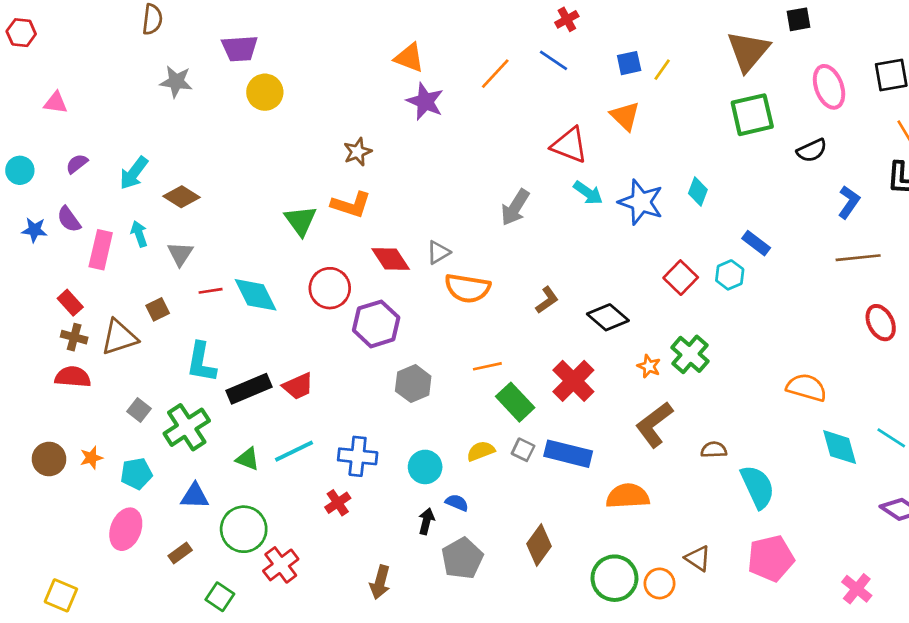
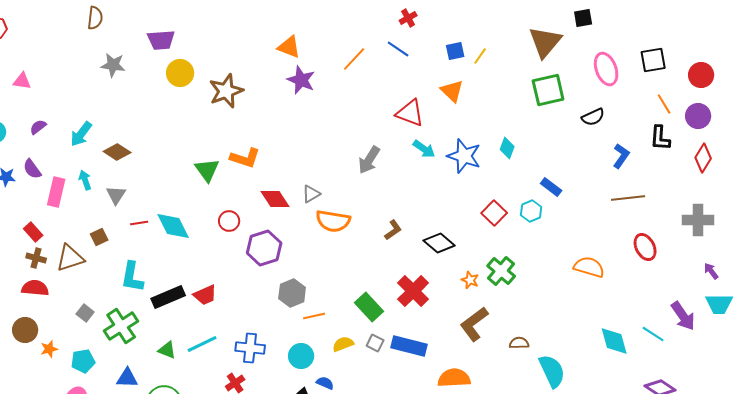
brown star: (358, 152) -> (226, 91), moved, size x1.6
red circle: (330, 288) -> (229, 221), size x0.7
orange line: (487, 366) -> (314, 316), moved
orange semicircle: (806, 387) -> (589, 267), moved
brown circle: (49, 459) -> (25, 330), moved

